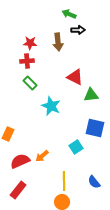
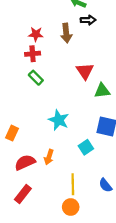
red triangle: (75, 77) -> (85, 71), turned 30
cyan star: (51, 106) -> (59, 120), moved
orange arrow: (42, 156) -> (49, 157), turned -32

